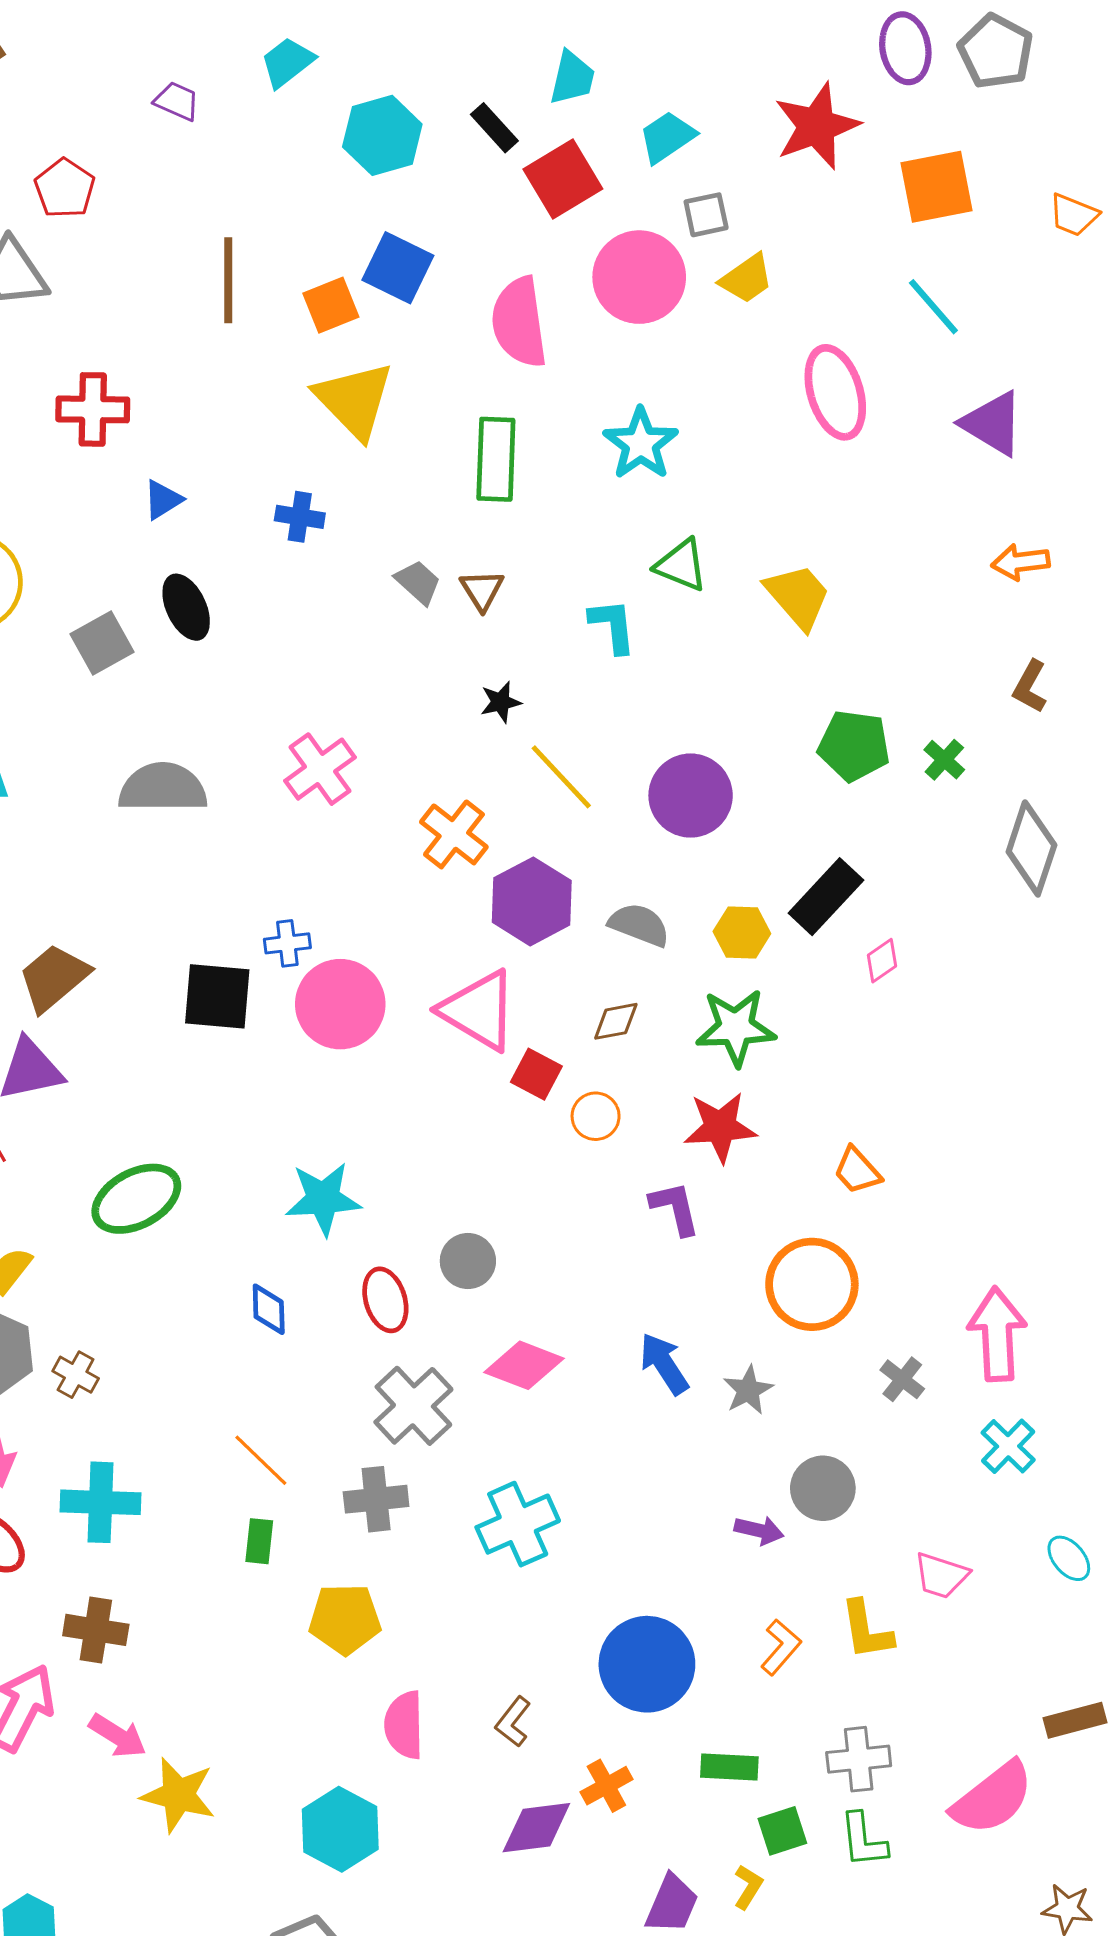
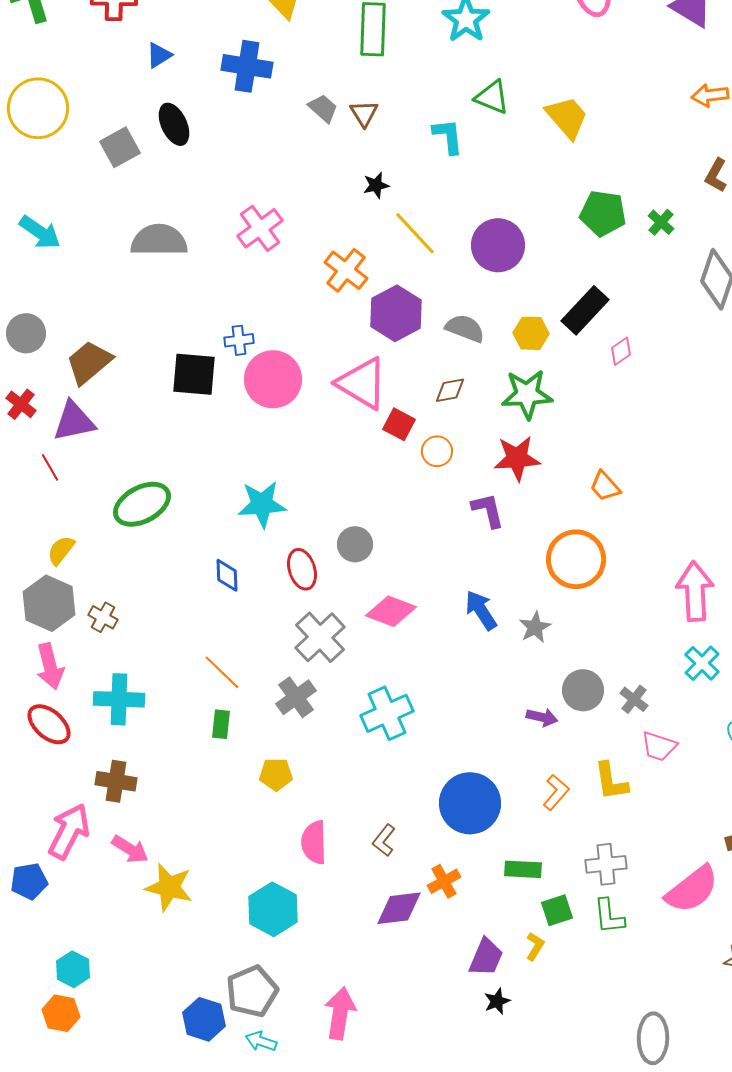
blue cross: (300, 517) -> (247, 66), size x1.6
gray cross: (902, 1379) -> (634, 699), moved
gray cross: (376, 1499) -> (296, 697), turned -30
yellow pentagon: (345, 1619) -> (276, 774), size x0.7

